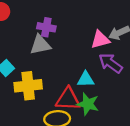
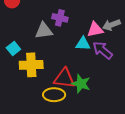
purple cross: (46, 27) -> (60, 18), moved
cyan triangle: (86, 79) -> (83, 44), moved

